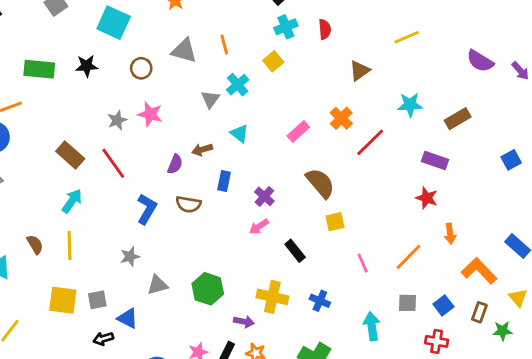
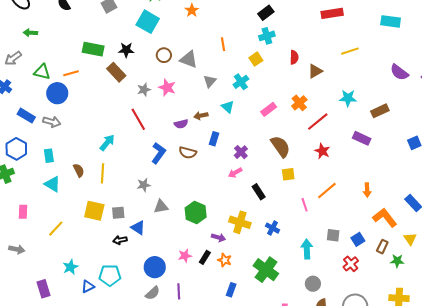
red semicircle: (325, 29) -> (294, 57), moved
gray triangle: (184, 51) -> (189, 59), moved
cyan cross: (238, 85) -> (241, 82), moved
brown rectangle: (70, 155) -> (116, 72), moved
purple semicircle: (175, 164) -> (181, 124), turned 48
red star: (427, 198) -> (322, 151), moved
orange line: (409, 257) -> (327, 191), moved
red cross: (437, 341) -> (351, 264), turned 35

